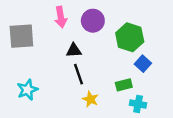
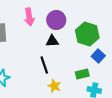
black triangle: (74, 50) -> (52, 41), moved

